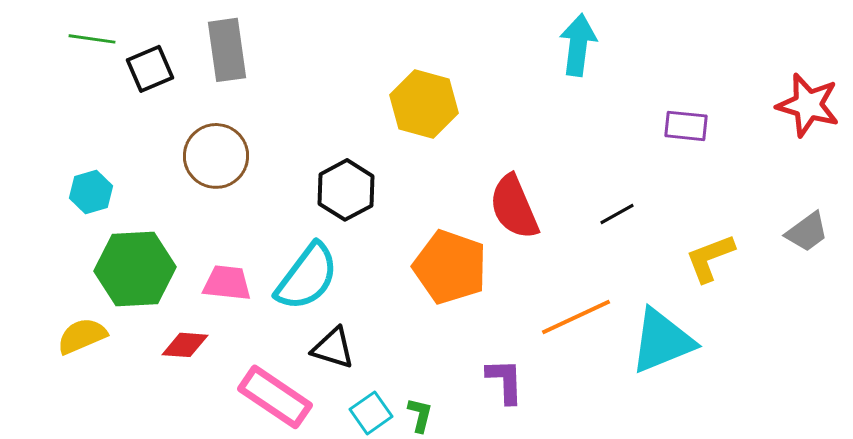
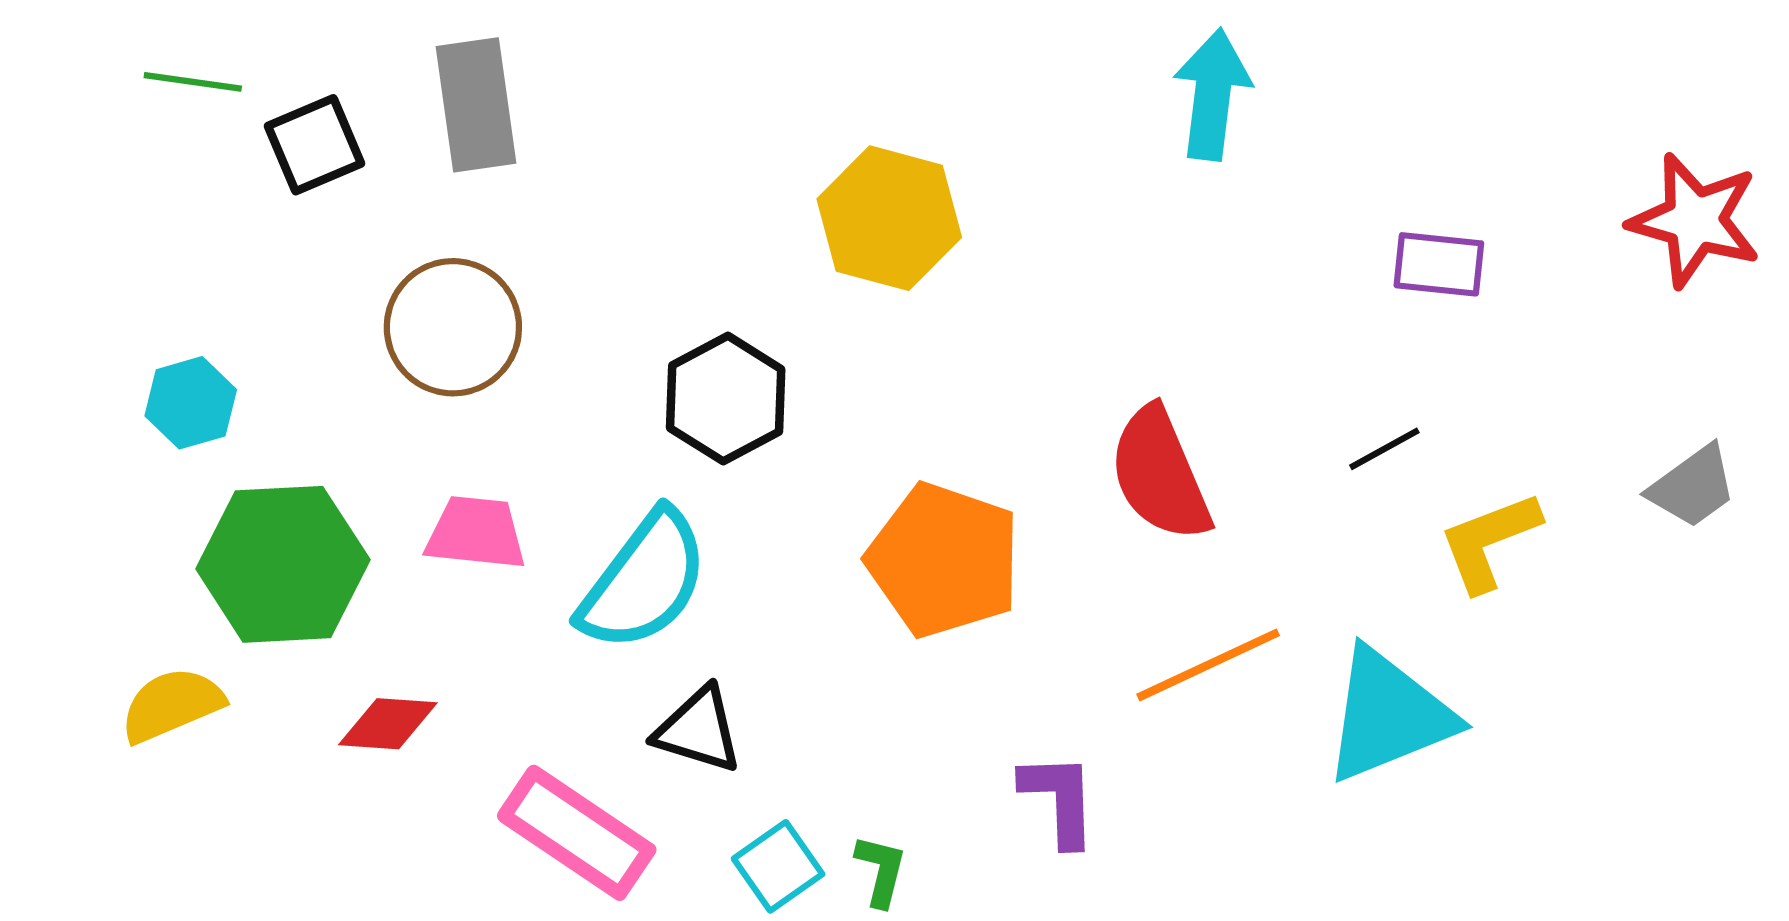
red semicircle: (514, 207) -> (1160, 474), moved
black line: (617, 214) -> (1384, 449), moved
pink trapezoid: (227, 283) -> (476, 533), moved

